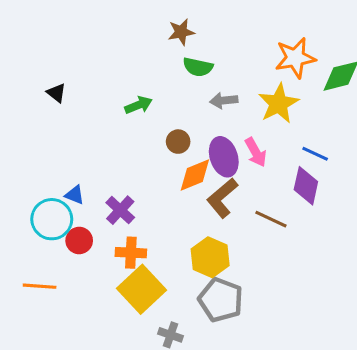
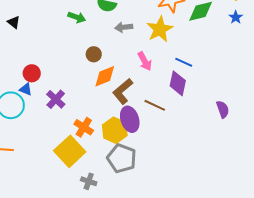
green arrow: (139, 105) -> (77, 17), moved, turned 42
purple ellipse: (224, 157) -> (130, 119), moved
red circle: (79, 240) -> (32, 73), moved
orange cross: (131, 253) -> (84, 127), moved, turned 30

